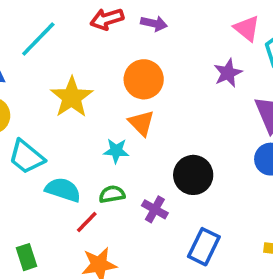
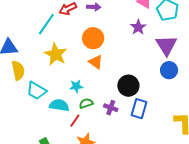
cyan line: (38, 39) -> (46, 24), moved
cyan star: (116, 151) -> (76, 86), moved
blue rectangle: (204, 247) -> (139, 109), moved

